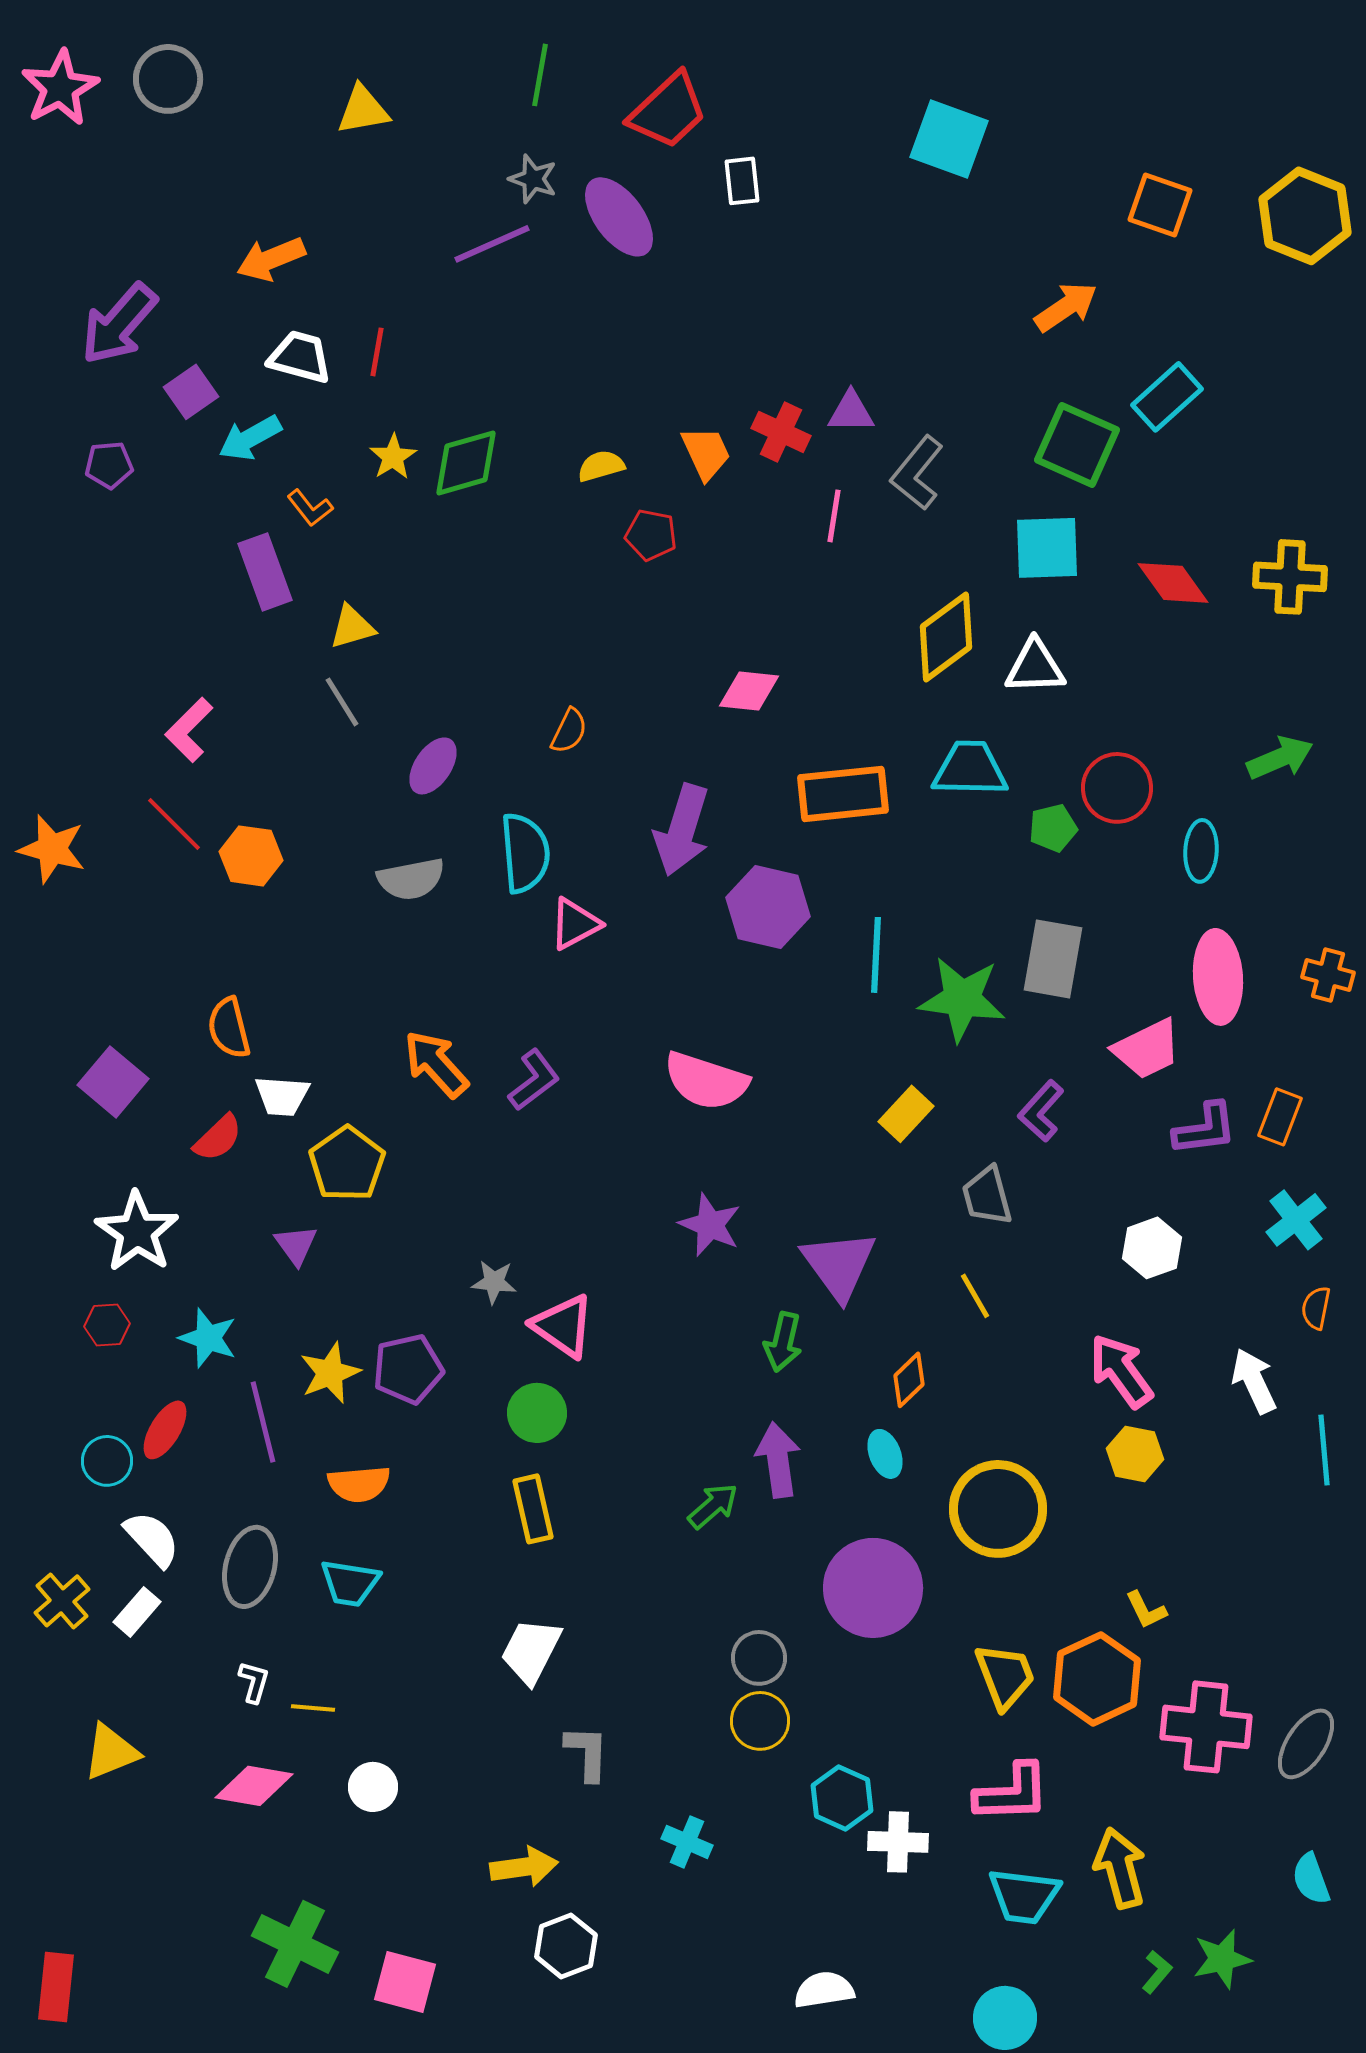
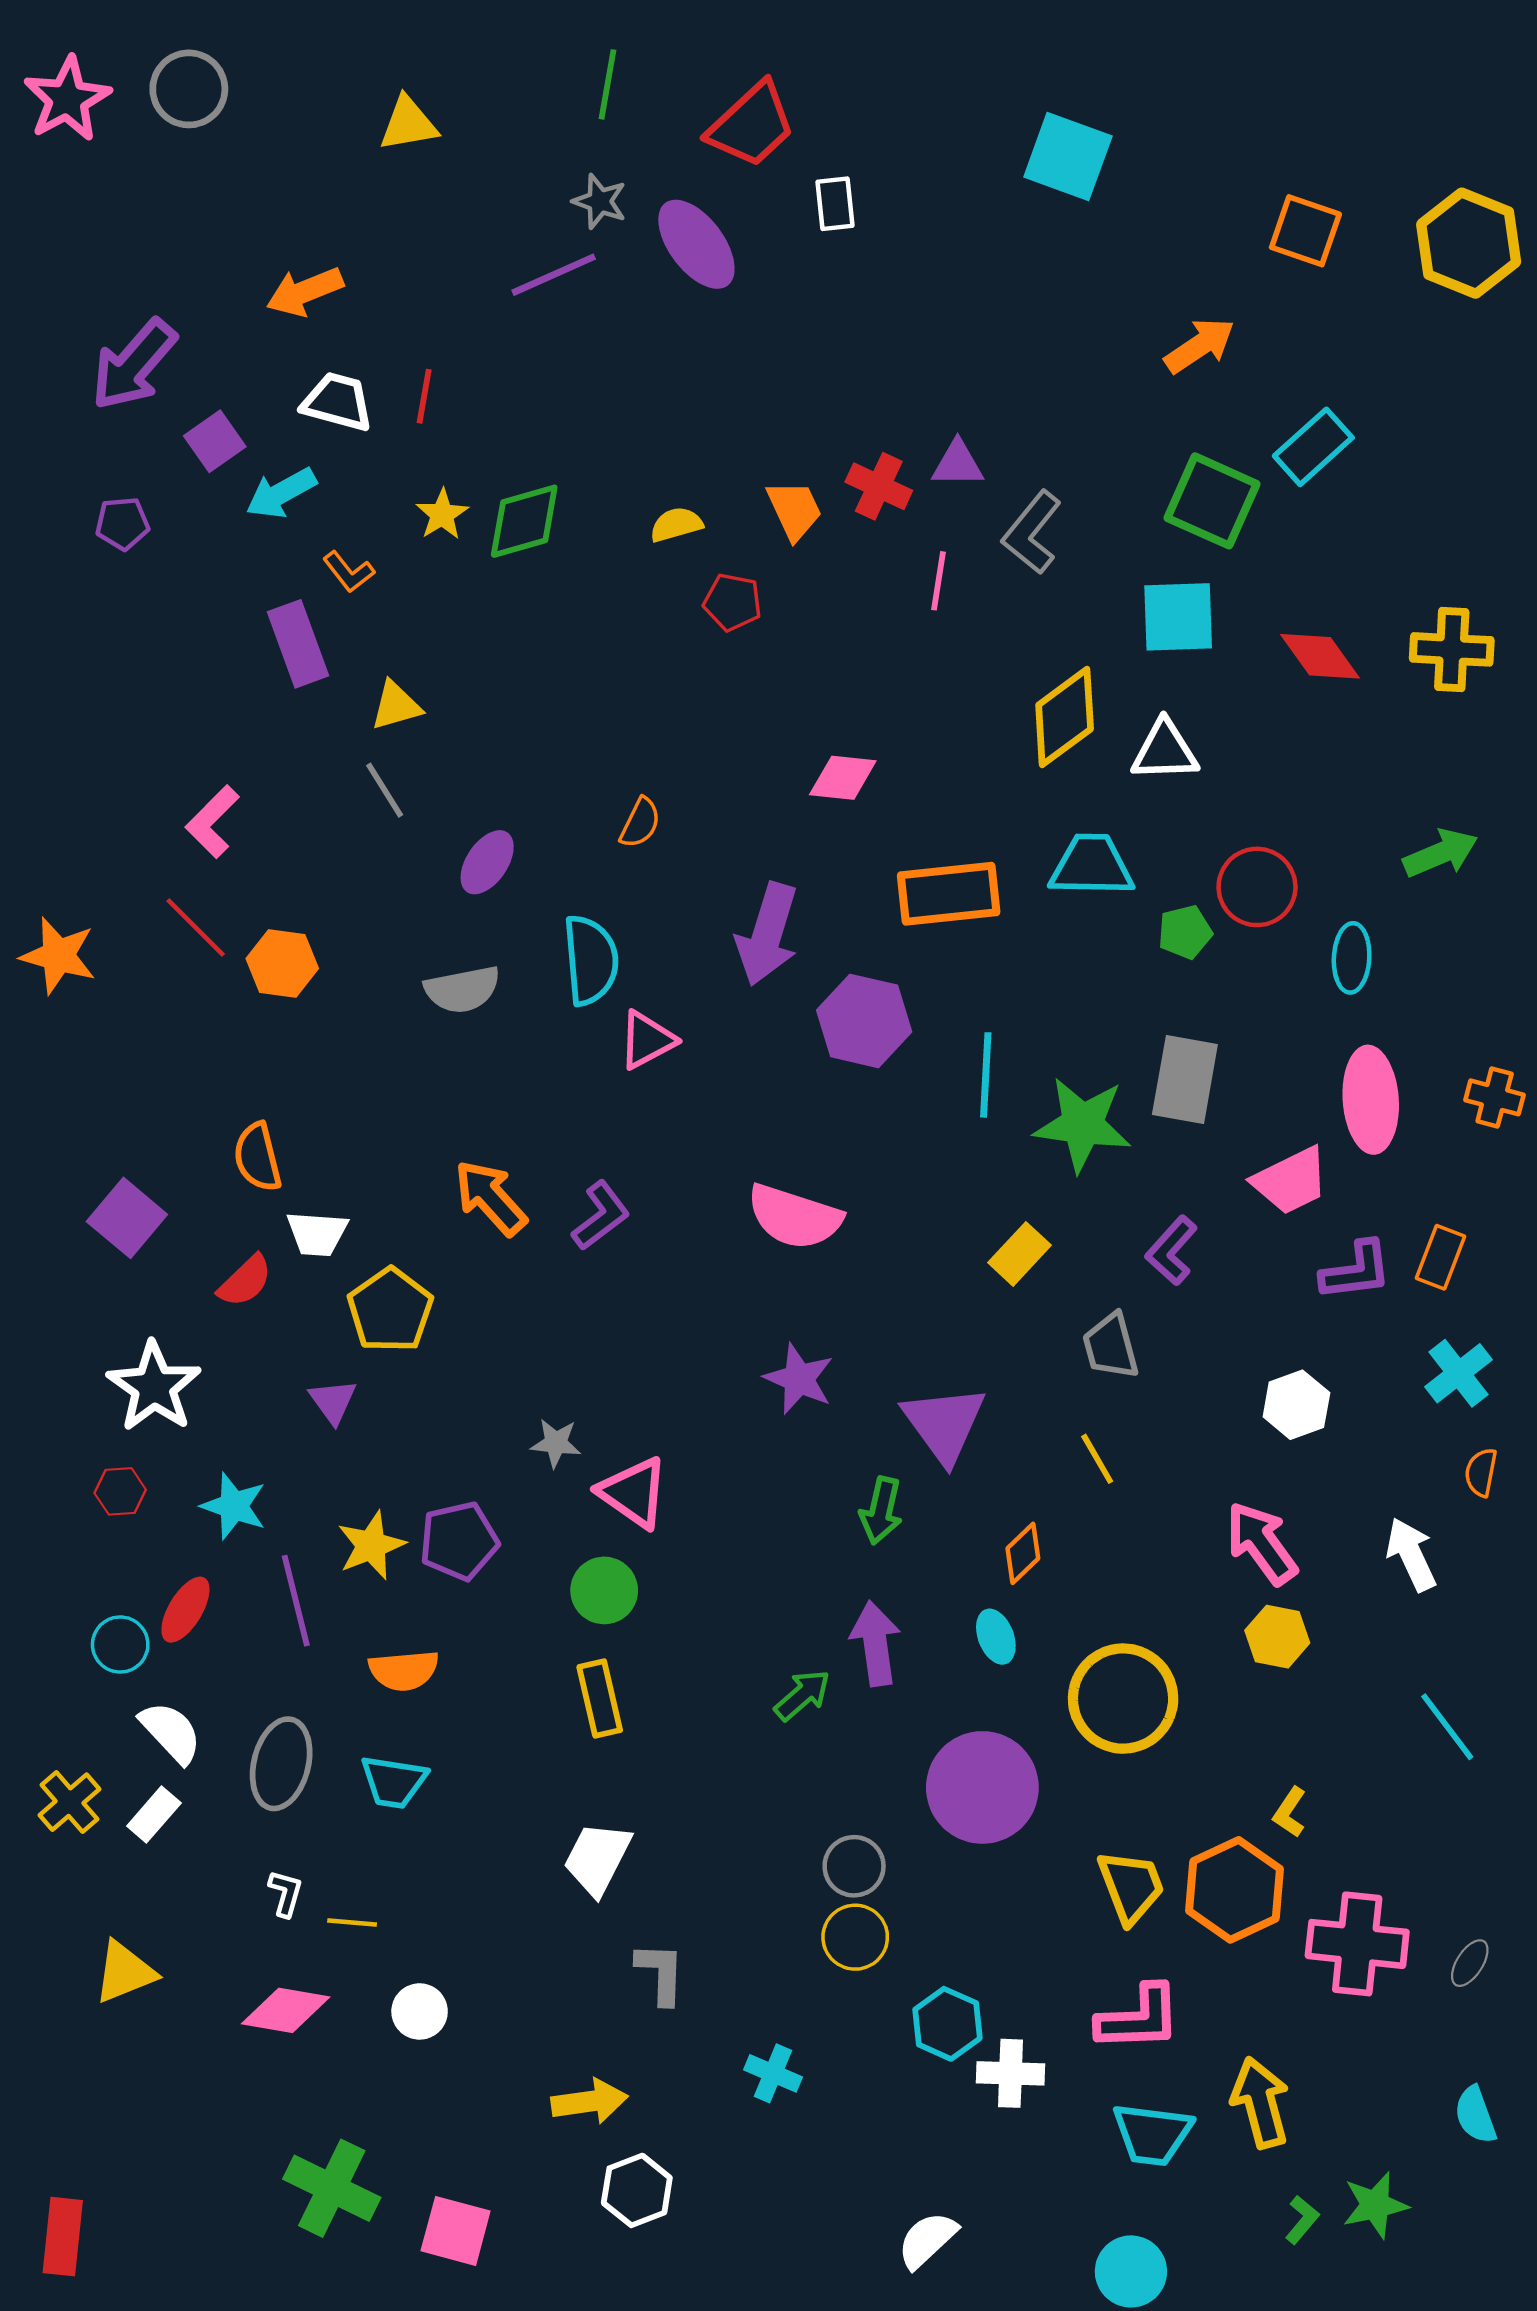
cyan line: (1324, 1450) -> (1447, 1727), moved, turned -32
yellow L-shape: (1146, 1610) -> (1290, 1812), turned 60
gray ellipse: (1306, 1744) -> (1470, 1963), size x0.6
white semicircle: (824, 1990) -> (927, 2240), turned -34

